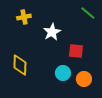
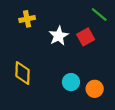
red square: (76, 51) -> (86, 37), moved, turned -35

